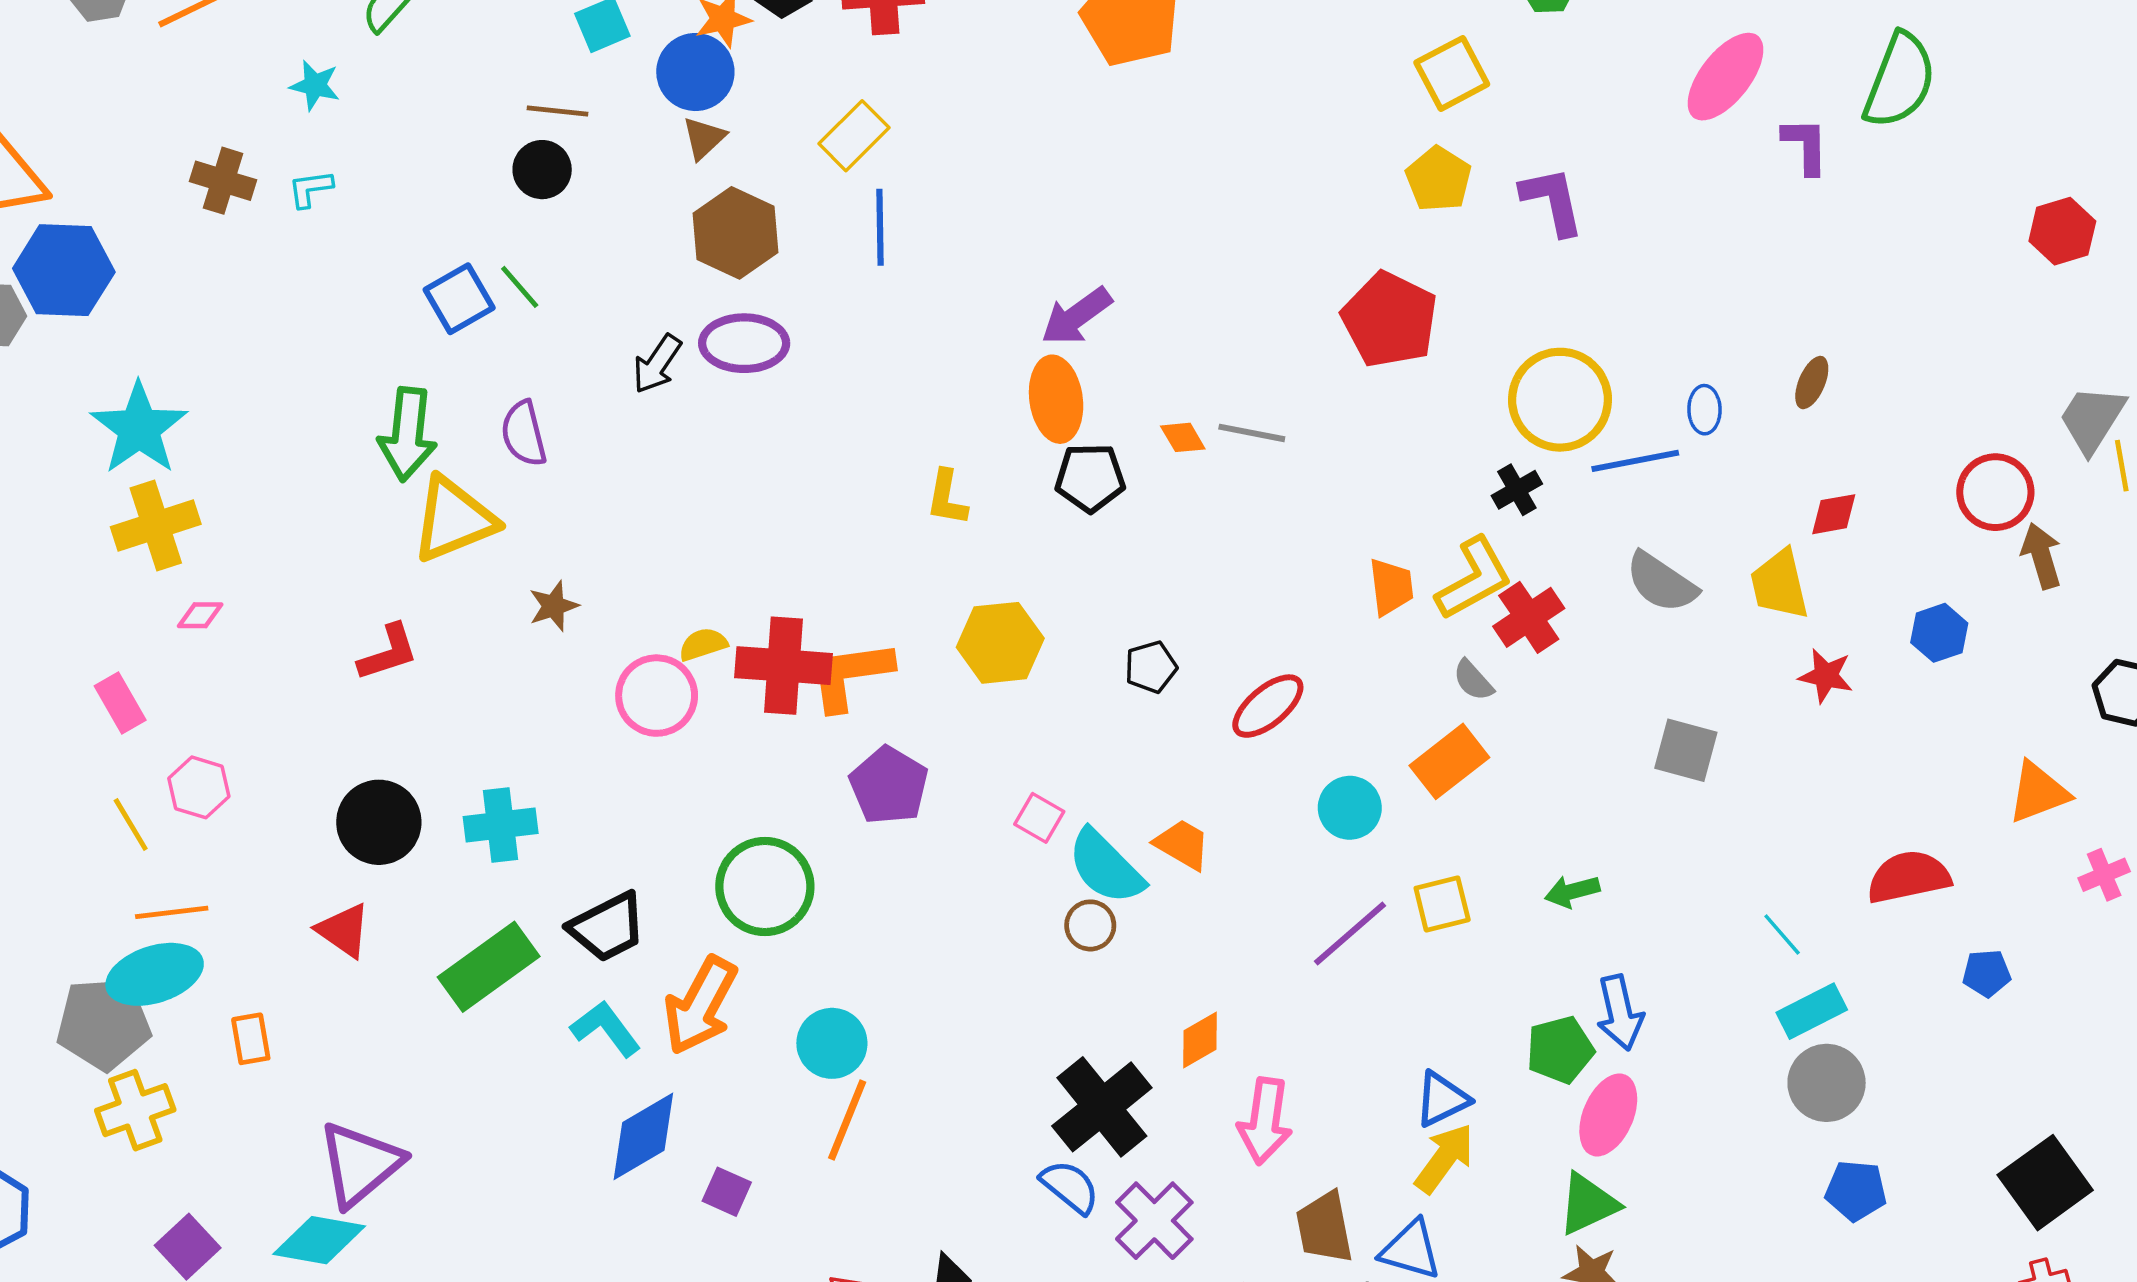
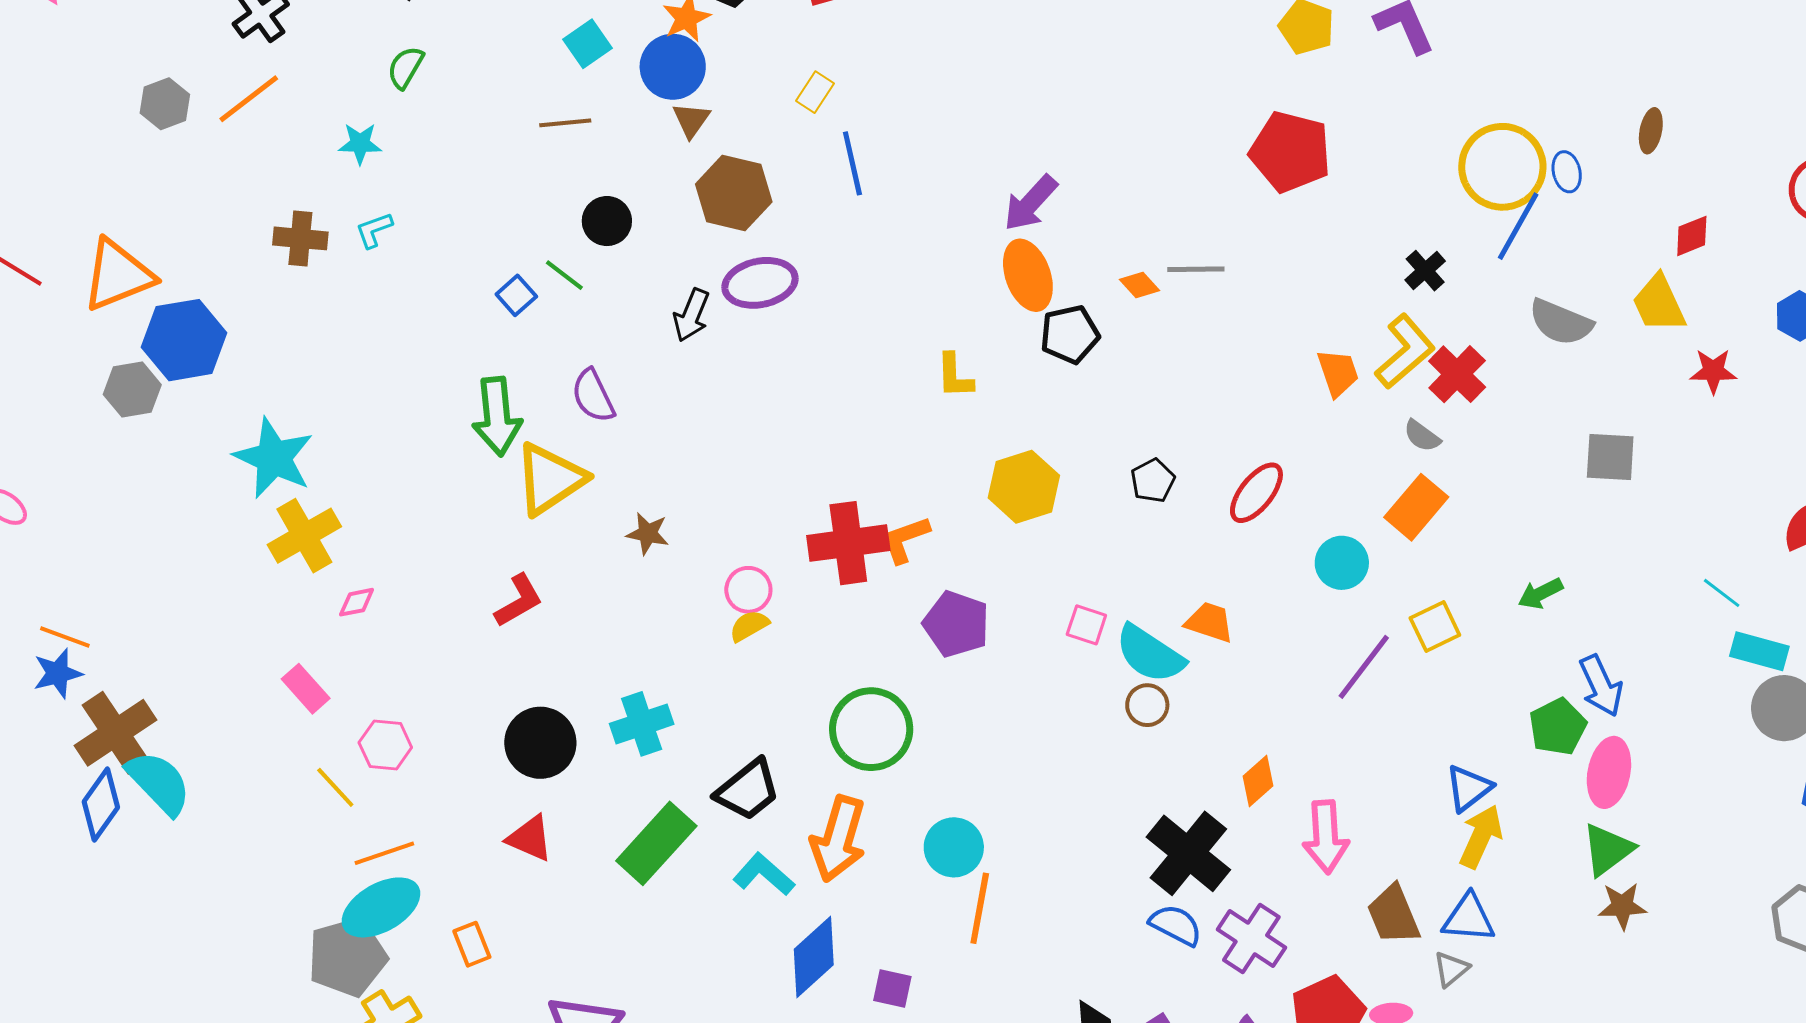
yellow rectangle: (854, 136) -> (815, 92), size x0.7
black circle: (542, 170) -> (607, 221), moved
blue square: (459, 299) -> (516, 295), size x0.7
yellow circle: (1560, 400) -> (1502, 167), moved
blue line: (1635, 461) -> (1518, 226), turned -38
brown star: (554, 606) -> (648, 533), turned -30
yellow semicircle: (703, 644) -> (749, 626), moved
orange L-shape: (850, 675) -> (905, 539), size x0.7
pink circle: (657, 696) -> (748, 590), size x0.7
cyan rectangle: (1812, 1011) -> (1759, 651), turned 54

